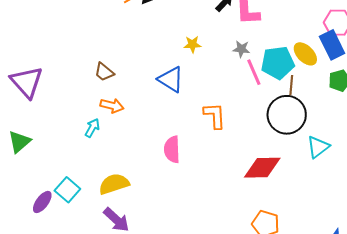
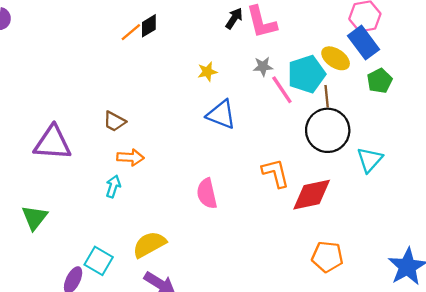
blue triangle: (171, 79) -> (221, 115), moved
purple triangle: (27, 82) -> (53, 143), moved, turned -33
orange L-shape: (215, 116) -> (276, 173), moved

